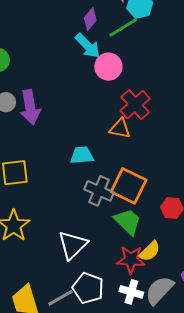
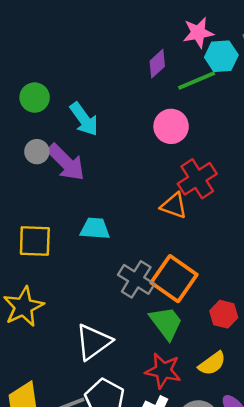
cyan arrow: (88, 46) -> (84, 119), moved
purple arrow: (30, 107) -> (66, 162), turned -44
cyan trapezoid: (82, 155) -> (95, 229), moved
yellow semicircle: (150, 251) -> (212, 363), moved

